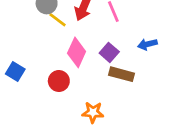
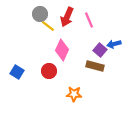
purple square: (109, 52) -> (100, 50), moved
blue square: (15, 71) -> (17, 72), moved

